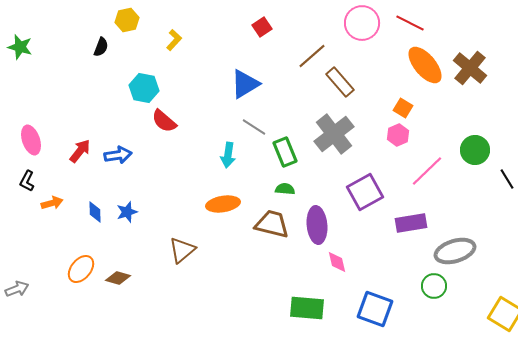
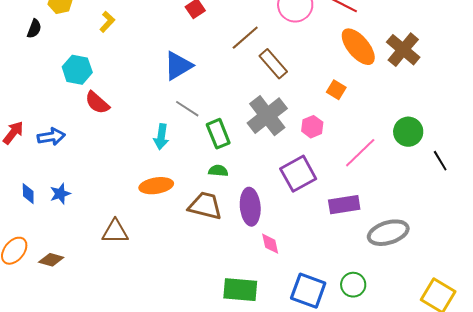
pink hexagon: (398, 135) -> (312, 127), moved
brown triangle: (182, 250) -> (115, 232), turned 40
green circle: (434, 286) -> (353, 285), moved

